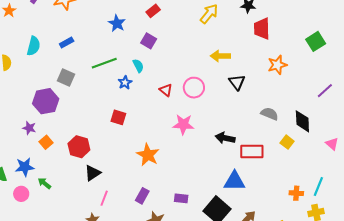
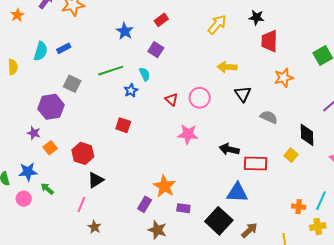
blue rectangle: (67, 43) -> (64, 48), moved
gray semicircle: (270, 114) -> (269, 117), moved
orange star: (148, 155) -> (164, 186), moved
pink line: (104, 198) -> (81, 204), moved

